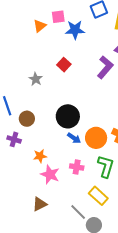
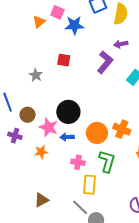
pink square: (58, 17) -> (57, 12), turned 32
red square: (64, 65) -> (64, 60), turned -32
blue arrow: (74, 138) -> (67, 137), moved, turned 144
pink star: (50, 174) -> (48, 127), moved
yellow rectangle: (98, 196) -> (90, 185), moved, turned 54

